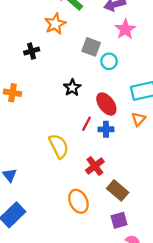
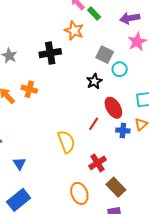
orange star: (55, 24) -> (74, 31), turned -30
black cross: (32, 51) -> (50, 53), size x1.5
black star: (72, 88) -> (94, 81), moved
blue cross: (106, 129) -> (123, 131), moved

